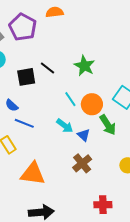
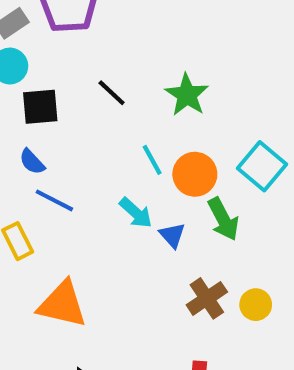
black square: (26, 77) -> (40, 107), moved
brown cross: (82, 163) -> (207, 298), moved

